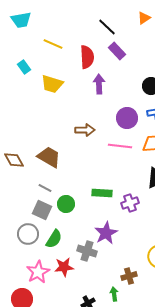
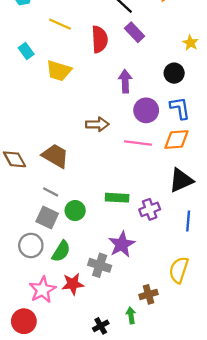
purple arrow: (99, 84) -> (125, 81), moved

